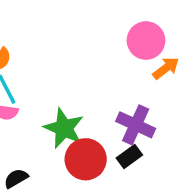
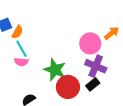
pink circle: (146, 40) -> (90, 43), moved

